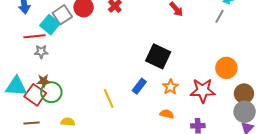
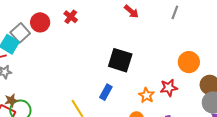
orange star: (170, 87) -> (146, 95), moved
red star: (203, 91) -> (169, 88), size x0.7

